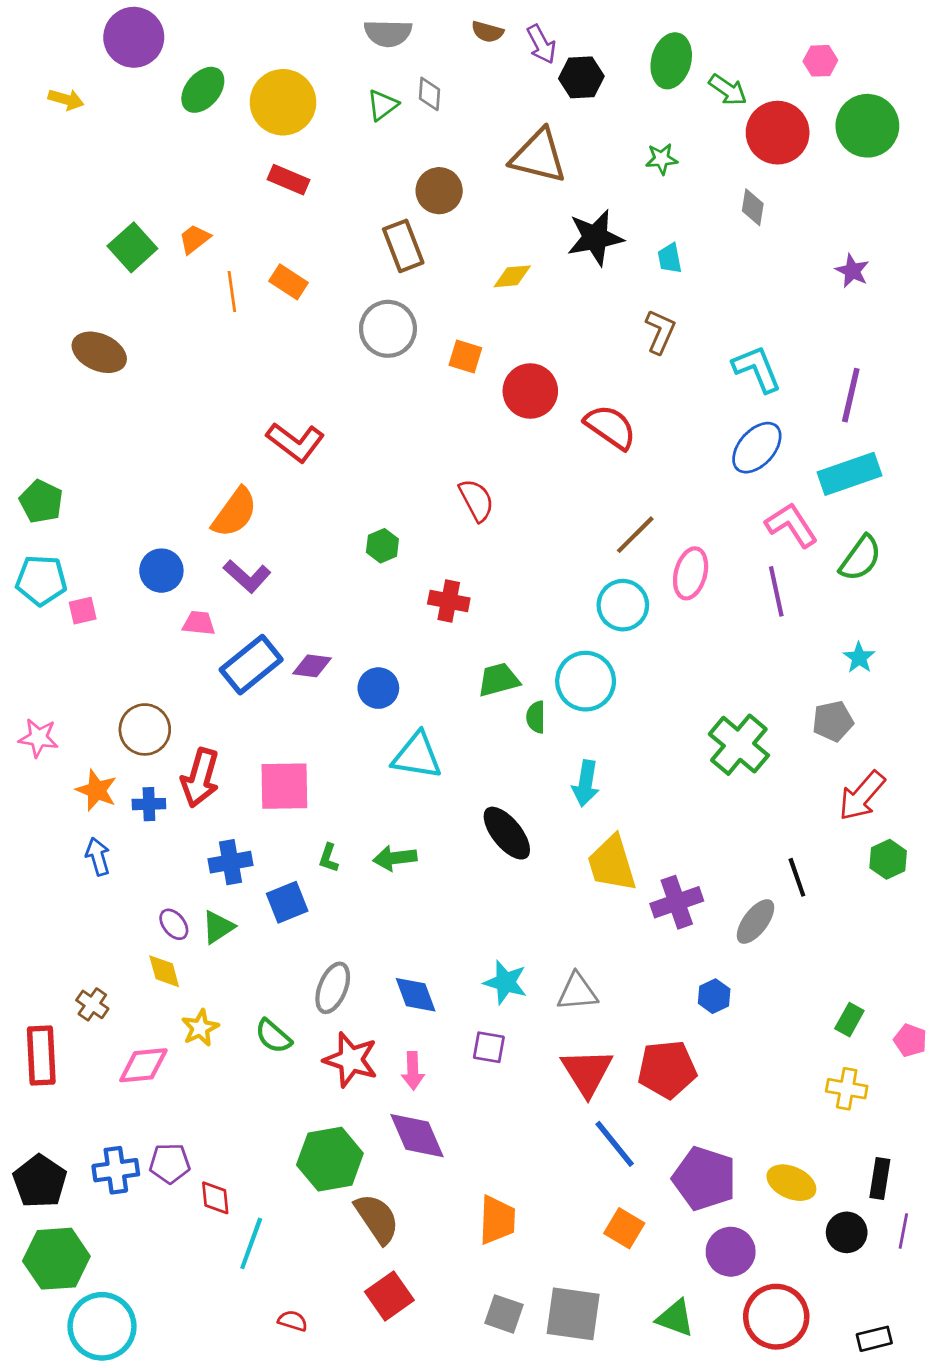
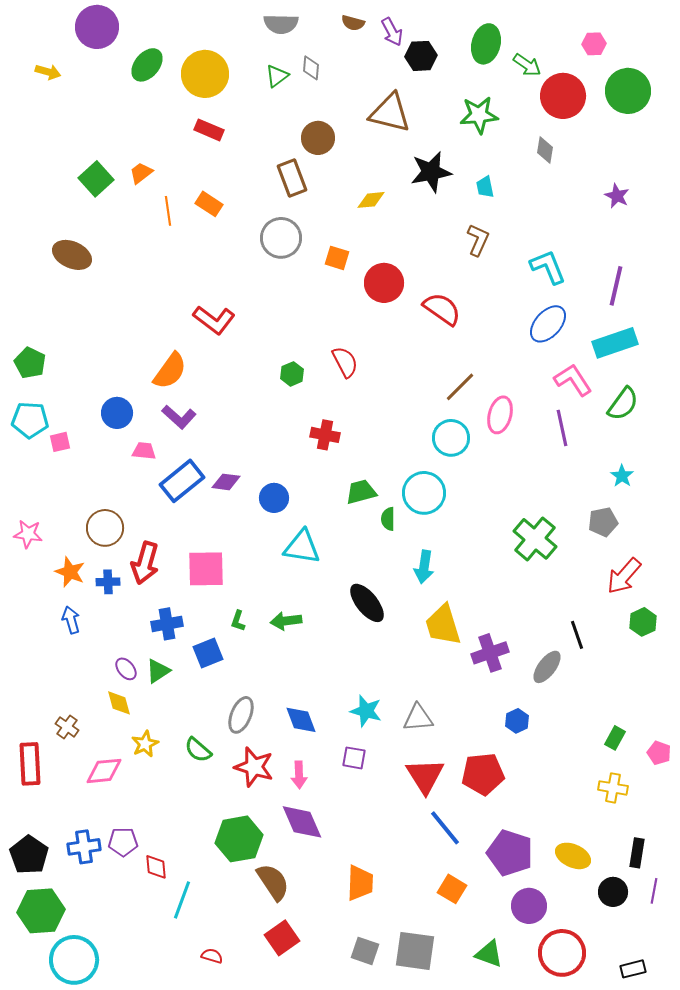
green star: (662, 159) -> (479, 115), size x1.6
green hexagon: (382, 546) -> (292, 374), moved

